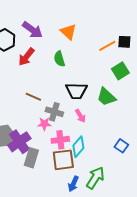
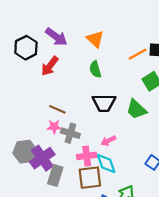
green semicircle: (59, 59) -> (95, 69), moved
gray cross: (54, 112) -> (70, 133), moved
pink arrow: (80, 116) -> (108, 141), moved, turned 96
pink star: (44, 124) -> (54, 127), moved
cyan diamond: (78, 147) -> (106, 164), turned -60

